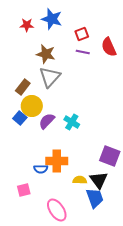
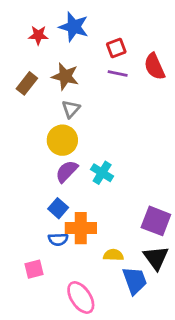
gray triangle: (50, 77) -> (71, 109), size x0.6
brown rectangle: (23, 87) -> (27, 83), moved
yellow circle: (32, 106) -> (62, 140), moved
blue square: (20, 118) -> (58, 208), moved
black triangle: (99, 180) -> (156, 258), moved

